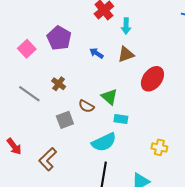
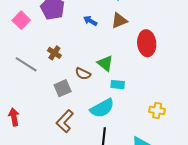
red ellipse: (152, 79) -> (147, 43), turned -40
red arrow: (14, 146) -> (14, 117), turned -150
brown L-shape: (48, 159) -> (65, 121), moved

